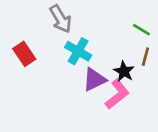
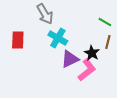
red rectangle: (24, 54) -> (18, 40), turned 36

